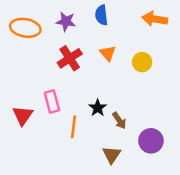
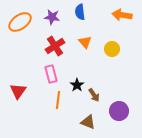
orange ellipse: (25, 28) -> (20, 22), turned -45
pink rectangle: (52, 101) -> (51, 74), moved
brown triangle: (112, 155) -> (88, 122), turned -42

